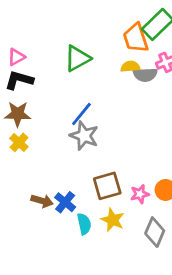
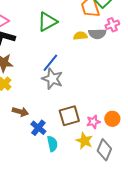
yellow semicircle: (130, 66) -> (80, 36), moved
brown arrow: (42, 201) -> (20, 112), moved
yellow star: (113, 220) -> (84, 141), moved

